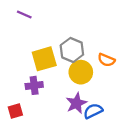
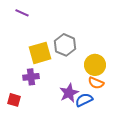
orange semicircle: (106, 60) -> (96, 83), moved
yellow circle: (81, 72) -> (95, 65), moved
red square: (15, 111) -> (14, 100), turned 32

